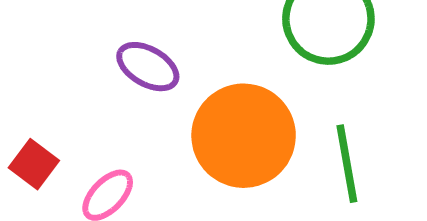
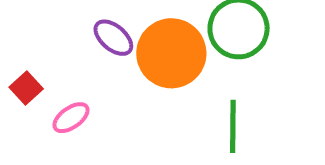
orange circle: (244, 136) -> (171, 53), moved

